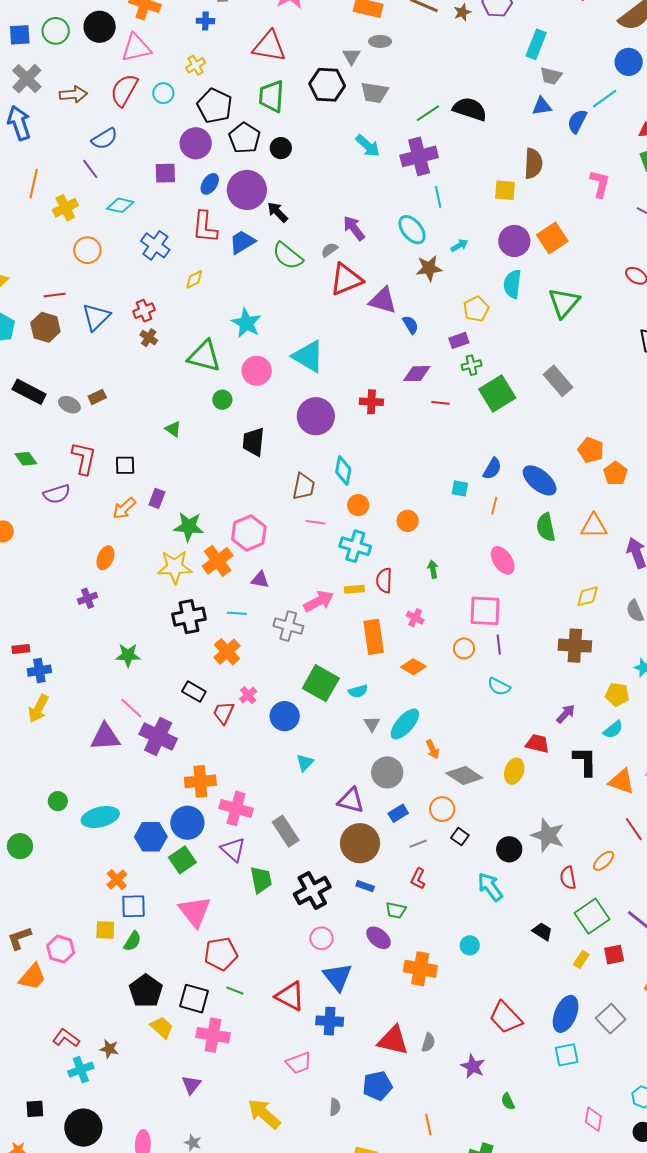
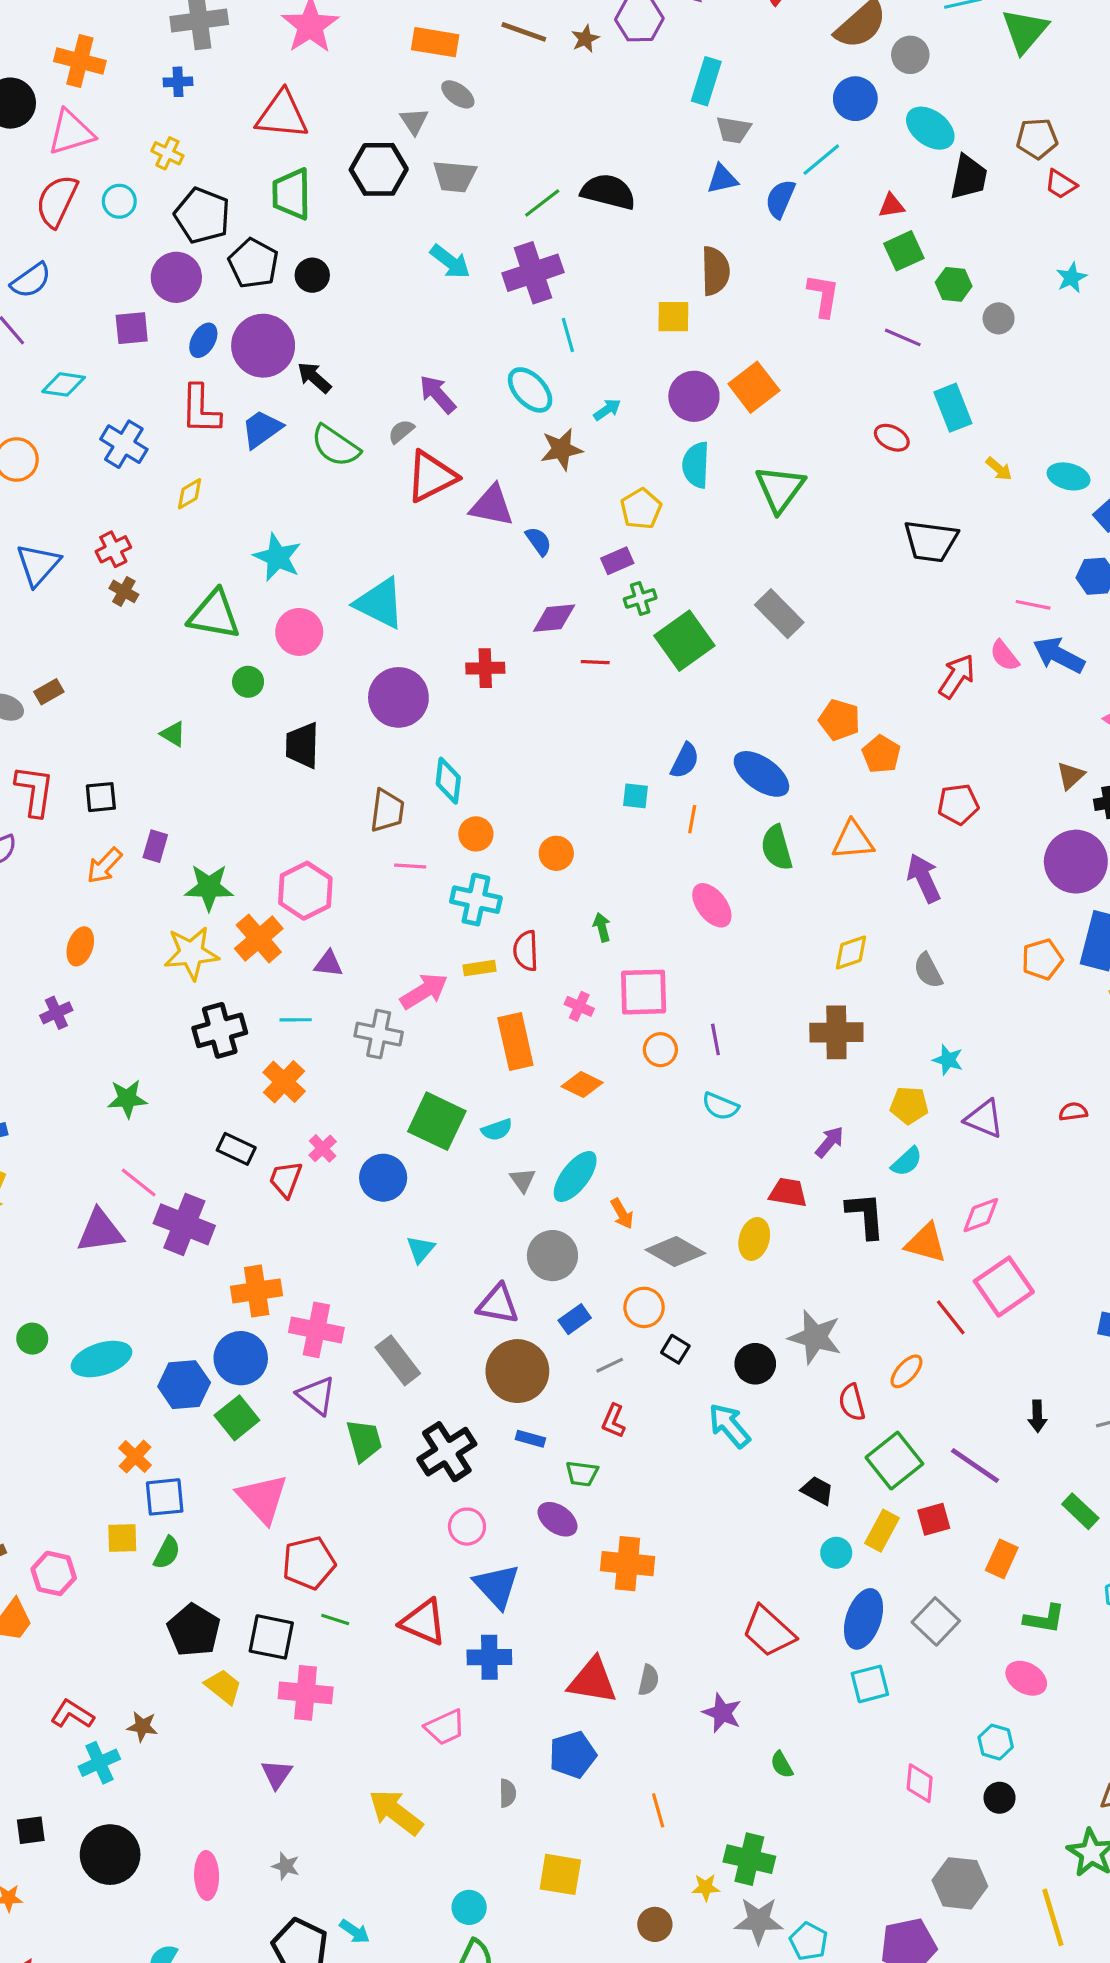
gray ellipse: (380, 41) -> (458, 94), turned 40
yellow cross: (196, 65) -> (167, 153), turned -30
pink square: (485, 611) -> (644, 992), moved
cyan circle: (470, 945) -> (836, 1553), moved
yellow rectangle: (581, 959) -> (882, 1531), size x1.4

